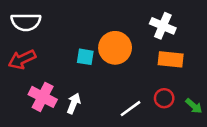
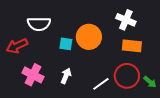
white semicircle: (26, 22) -> (39, 24), moved
red circle: (164, 98) -> (127, 76), size x1.6
white arrow: (74, 103) -> (66, 76), moved

